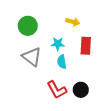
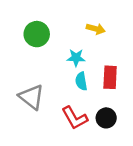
red rectangle: (86, 46) -> (110, 77), moved
gray triangle: (32, 57) -> (31, 97), moved

